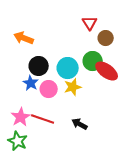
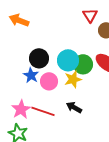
orange arrow: (24, 38) -> (19, 20), moved
green circle: (93, 61) -> (83, 64), moved
black arrow: (80, 124) -> (74, 107), moved

